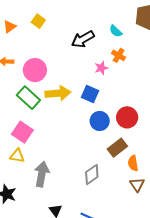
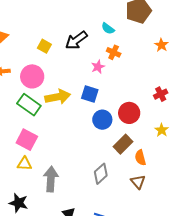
yellow square: (38, 21) -> (44, 46), moved
brown triangle: (137, 185) -> (138, 182), moved

